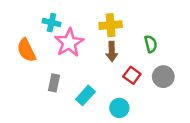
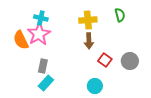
pink star: (69, 43) -> (39, 34), moved
green semicircle: (151, 44) -> (120, 15), moved
cyan rectangle: (85, 95) -> (46, 83), moved

